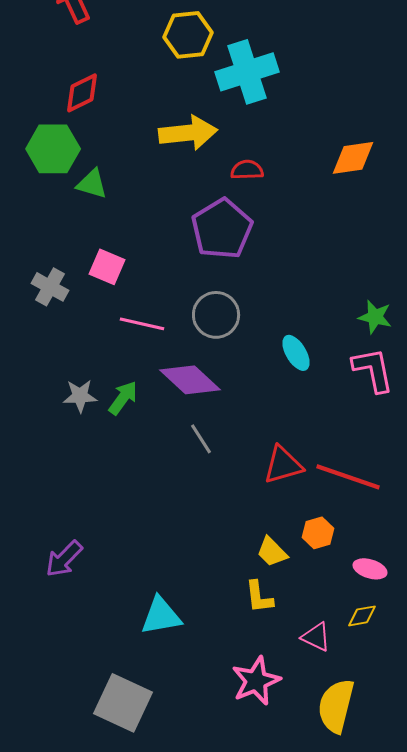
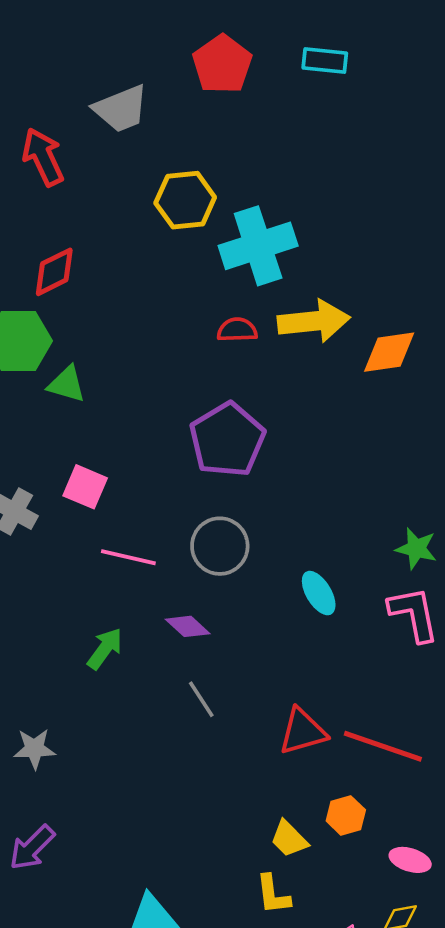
yellow arrow: (188, 133) -> (314, 321), moved
red semicircle: (247, 170) -> (237, 330), moved
purple diamond: (190, 380) -> (188, 626), size x0.6
gray star: (80, 396) -> (34, 749), moved

